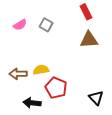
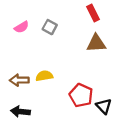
red pentagon: (56, 88) -> (81, 95), moved
black arrow: (32, 103) -> (20, 112), moved

